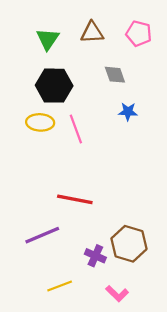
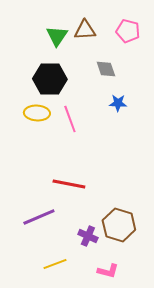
green triangle: (48, 39) -> (57, 36), moved
pink L-shape: (117, 294) -> (108, 271), turned -30

